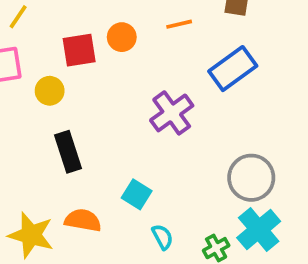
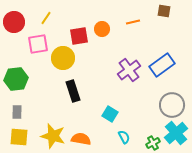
blue rectangle: (233, 69) -> (162, 65), moved
yellow circle: (50, 91) -> (63, 58), size x1.5
orange semicircle: (83, 220) -> (81, 139), moved

